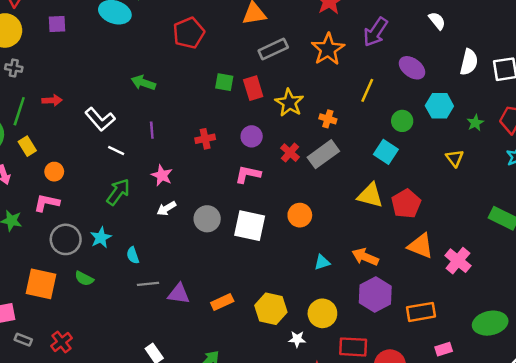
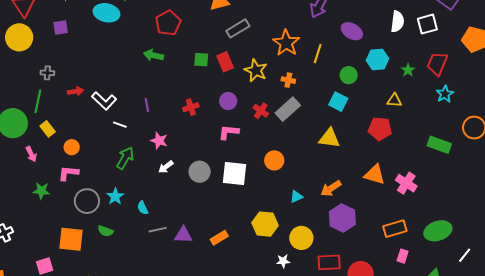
orange star: (328, 49) -> (286, 43), moved
gray cross: (14, 68) -> (47, 73), moved
green arrow: (143, 83) -> (153, 55), moved
red arrow: (52, 100) -> (75, 91), moved
yellow triangle: (455, 158) -> (394, 100), turned -42
red pentagon: (406, 204) -> (380, 129), moved, turned -30
orange arrow: (365, 257) -> (331, 188), turned -50
yellow hexagon: (271, 309) -> (265, 224), moved
orange rectangle: (421, 312) -> (395, 229), moved
pink rectangle: (444, 349) -> (403, 256), turned -48

